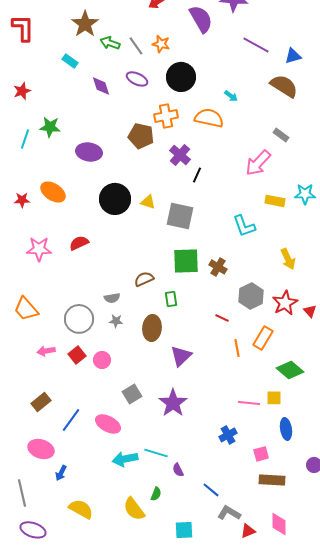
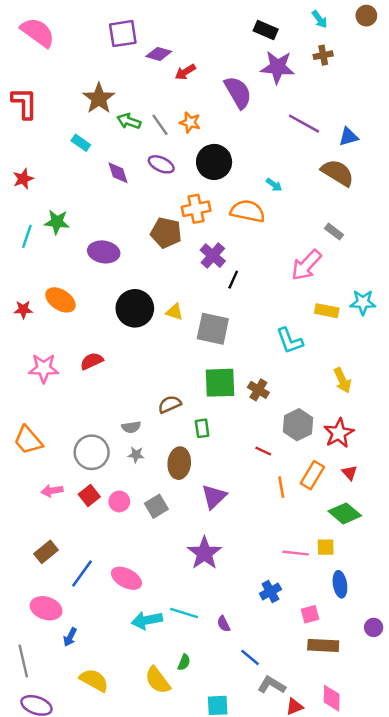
red triangle: (310, 311) -> (350, 473), moved
gray square: (132, 394) -> (156, 506), moved
purple semicircle: (178, 470) -> (224, 624), moved

